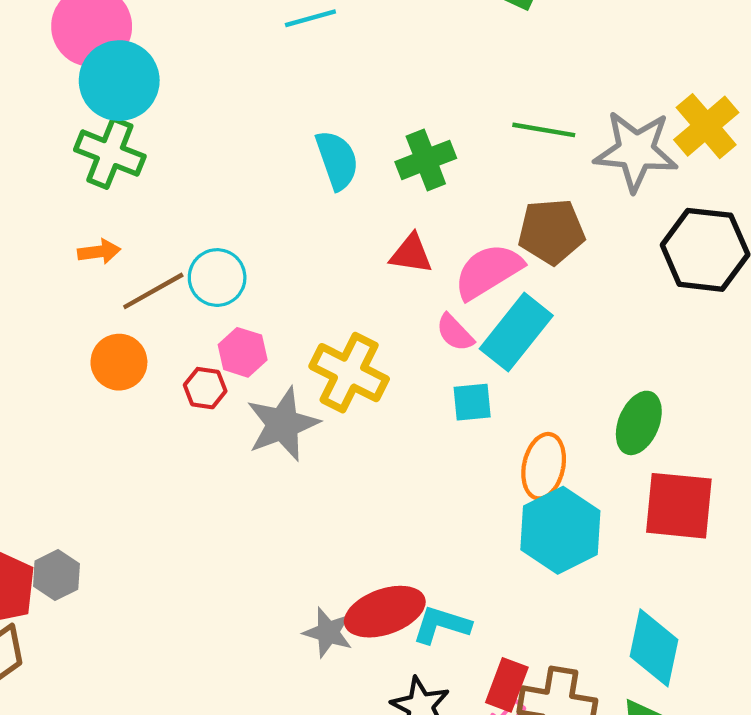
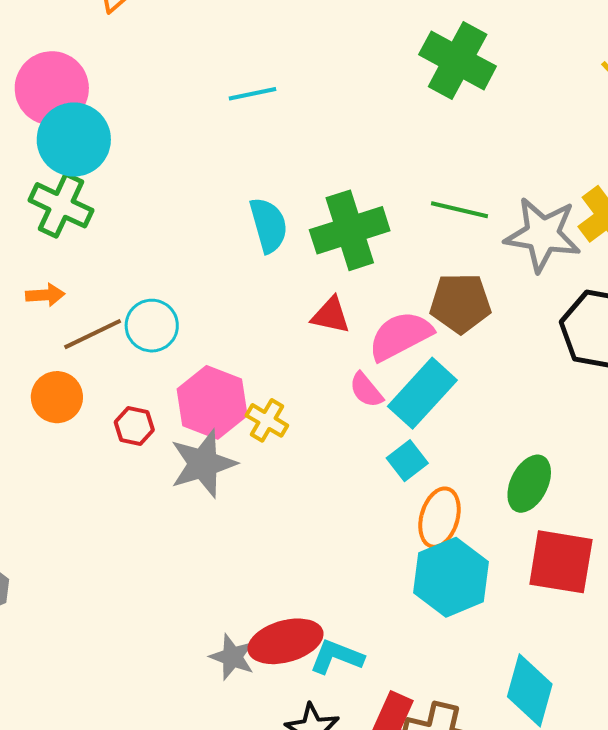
green cross: (426, 160) -> (350, 230), size x1.4
pink hexagon: (243, 352) -> (212, 402), moved, size x1.6
yellow cross: (349, 373) -> (267, 420), size x0.6
cyan square: (472, 402) -> (407, 461), moved, turned -36

